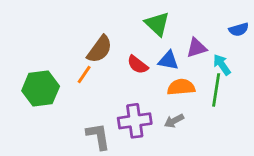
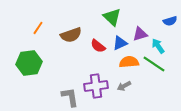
brown semicircle: (100, 49) -> (71, 35), turned 35
blue triangle: (168, 60) -> (120, 43), turned -35
orange line: (84, 74) -> (38, 28), moved
green line: (216, 90) -> (154, 64), turned -65

